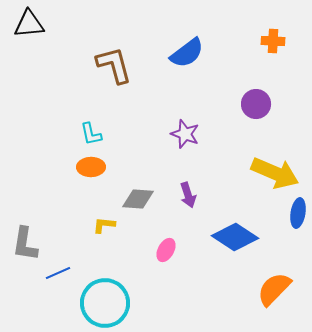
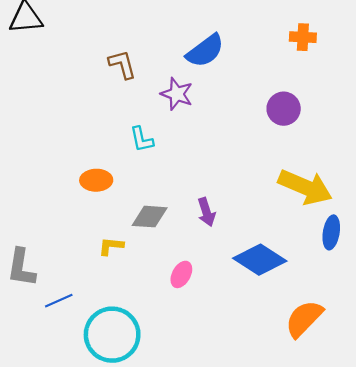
brown L-shape: (114, 65) -> (122, 64), size x0.7
cyan L-shape: (91, 134) -> (142, 139), moved
purple star: (185, 134) -> (177, 94), moved

